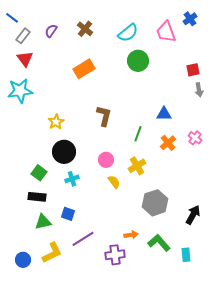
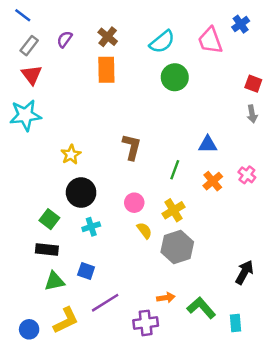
blue line: (12, 18) -> (23, 15), moved
orange rectangle: (84, 69) -> (106, 70), moved, turned -60
red square: (193, 70) -> (253, 84), moved, turned 32
gray hexagon: (155, 203) -> (177, 247), moved

